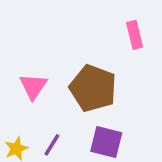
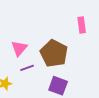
purple line: (52, 145) -> (27, 68), moved, turned 32

